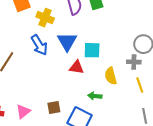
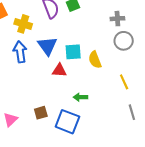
blue arrow: (39, 45) -> (20, 52), turned -150
gray cross: (134, 62) -> (117, 19), moved
yellow semicircle: (111, 76) -> (95, 60), moved

